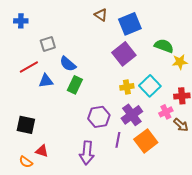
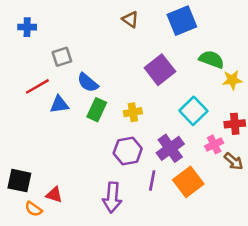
blue square: (130, 24) -> (182, 21), moved
yellow cross: (127, 87) -> (133, 112), moved
black square: (26, 125) -> (19, 181), moved

